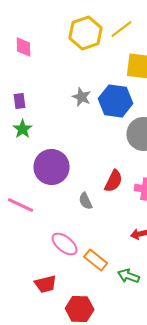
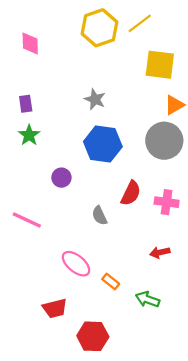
blue hexagon: (116, 101) -> (103, 144), moved
purple circle: (52, 167) -> (61, 178), size x0.5
orange rectangle: (96, 260) -> (111, 282), size x0.7

